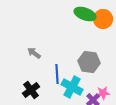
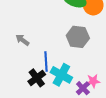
gray hexagon: (89, 62) -> (78, 37), moved
black cross: (31, 90) -> (37, 78), moved

